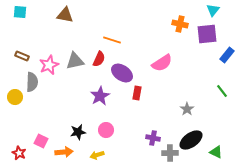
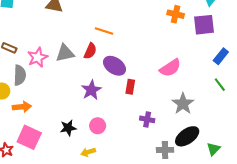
blue rectangle: (227, 55) -> (221, 56), moved
pink semicircle: (162, 63) -> (170, 68), moved
gray star: (187, 109) -> (183, 104), size x1.5
purple cross: (153, 138) -> (147, 119), moved
pink square: (41, 141) -> (29, 137), size x1.6
orange arrow: (64, 152) -> (22, 107), moved
green triangle: (216, 152) -> (213, 149), turned 48

